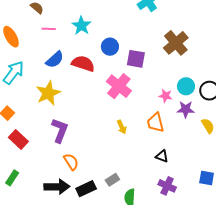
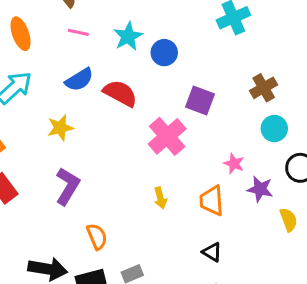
brown cross: (176, 43) -> (264, 88), size x0.7
blue circle: (110, 47) -> (164, 53), moved
cyan circle: (186, 86) -> (274, 129), moved
yellow star: (48, 93) -> (60, 128), size x0.7
orange semicircle: (71, 162) -> (97, 236), moved

